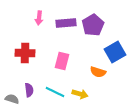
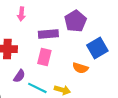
purple rectangle: (66, 23) -> (48, 34), moved
purple semicircle: (29, 90) -> (19, 76), moved, turned 40

